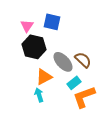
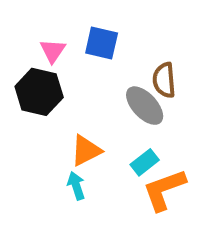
black hexagon: (34, 47) -> (39, 92), moved
brown semicircle: (83, 60) -> (164, 80), moved, turned -138
gray ellipse: (63, 62) -> (145, 106), moved

